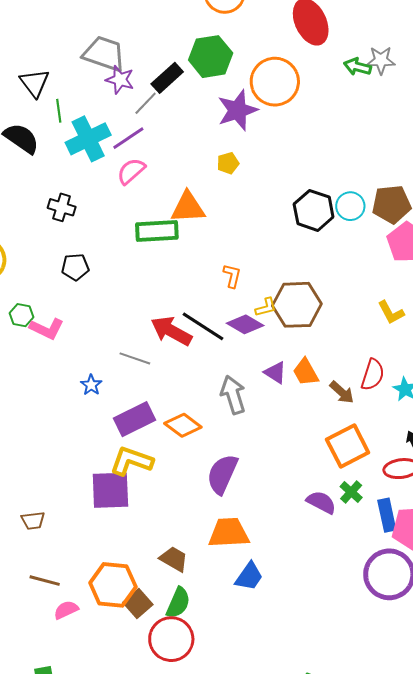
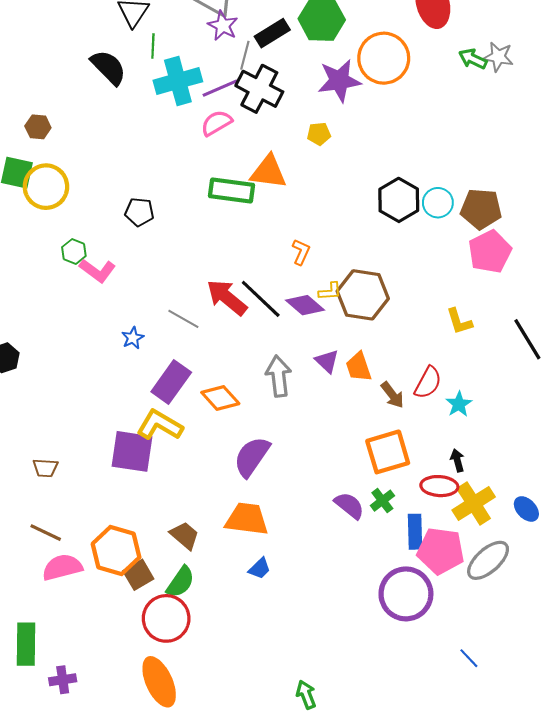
gray line: (146, 103) -> (245, 55), turned -40
black cross: (62, 207) -> (259, 89), moved, size x1.6
purple rectangle: (135, 419) -> (171, 382), turned -39
blue trapezoid: (249, 576) -> (260, 568), size x0.7
pink semicircle: (66, 610) -> (62, 567), size x1.5

